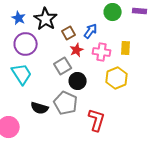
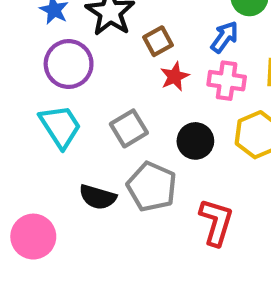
blue arrow: (91, 31) -> (225, 37), moved
gray square: (63, 66) -> (129, 128), moved
black circle: (78, 81) -> (195, 141), moved

